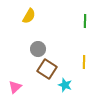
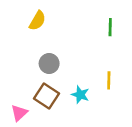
brown square: (47, 69) -> (47, 96), moved
cyan star: (65, 85) -> (80, 95), moved

